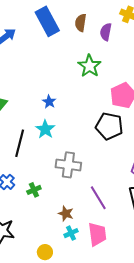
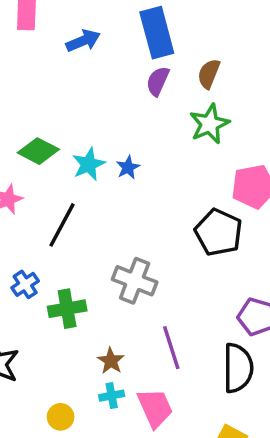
brown semicircle: (81, 23) -> (209, 74), moved
purple semicircle: (106, 32) -> (158, 81), moved
cyan star: (45, 129) -> (89, 164), moved
green cross: (34, 190) -> (67, 309), size x1.5
pink trapezoid: (97, 234) -> (155, 408), turned -30

